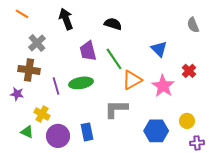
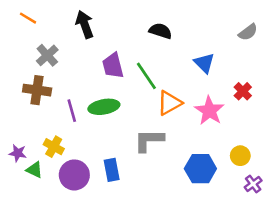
black semicircle: (113, 24) -> (161, 31), moved
gray semicircle: (193, 25) -> (248, 32), turned -105
purple star: (17, 94) -> (18, 153), moved
purple cross: (197, 143) -> (253, 184), turned -32

